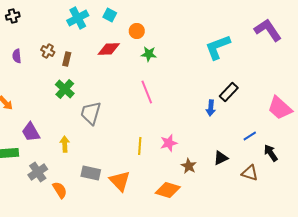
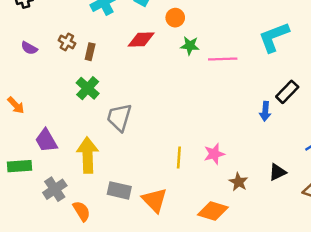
purple semicircle: (17, 56) -> (29, 48), turned -56
pink line: (147, 92) -> (223, 59), moved, turned -70
yellow arrow: (65, 144) -> (88, 155), size x1.8

